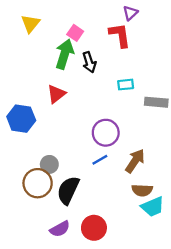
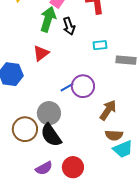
blue line: (100, 160) -> (67, 87), moved
gray circle: (49, 164) -> (49, 113), moved, size x1.5
black semicircle: (68, 190) -> (51, 135), turned -60

